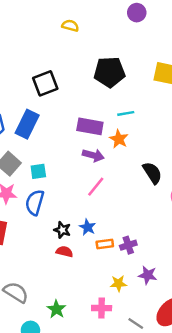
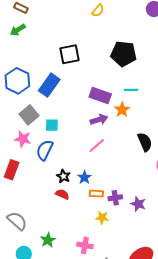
yellow semicircle: (70, 26) -> (98, 11), turned 104
purple arrow: (93, 155) -> (99, 120), turned -42
purple star: (148, 275) -> (138, 204), moved
yellow star: (118, 283) -> (102, 218), moved

